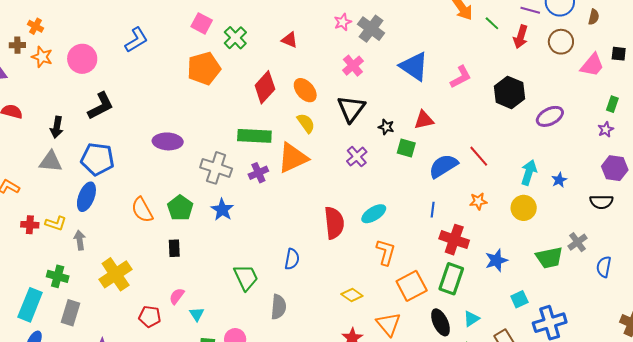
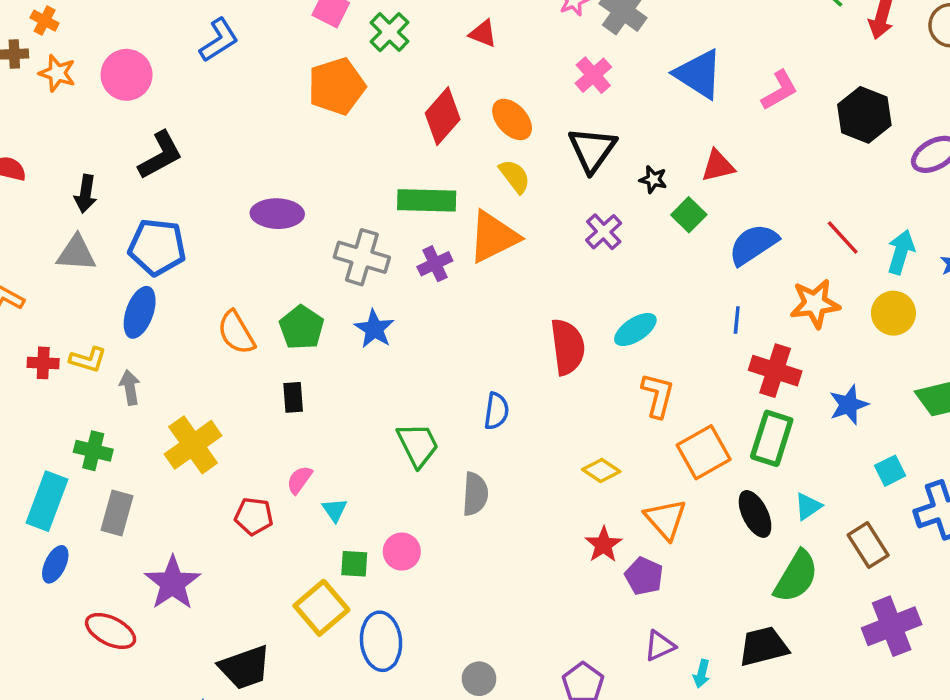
green square: (406, 148) -> (689, 215), turned 30
red line: (479, 156) -> (843, 238), moved
orange star: (478, 201) -> (815, 304), size x1.6

